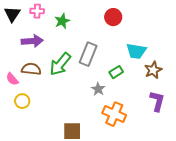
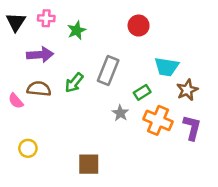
green arrow: (60, 64) -> (74, 83), size x0.7
yellow circle: (22, 101) -> (28, 148), moved
orange cross: (114, 114) -> (158, 120), moved

